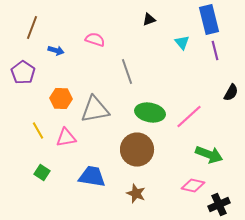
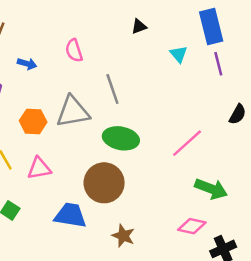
pink semicircle: (95, 40) -> (74, 51), turned -126
gray triangle: (95, 110) -> (73, 112), moved
green ellipse: (150, 112) -> (121, 138), moved
brown circle: (137, 150) -> (104, 183), moved

